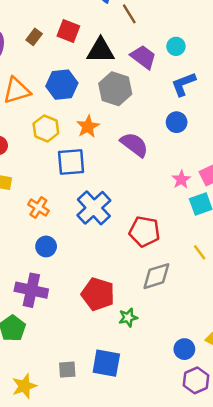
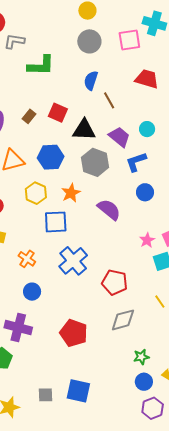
blue L-shape: (183, 84) -> (136, 162), moved
green star: (128, 318) -> (141, 357), moved

